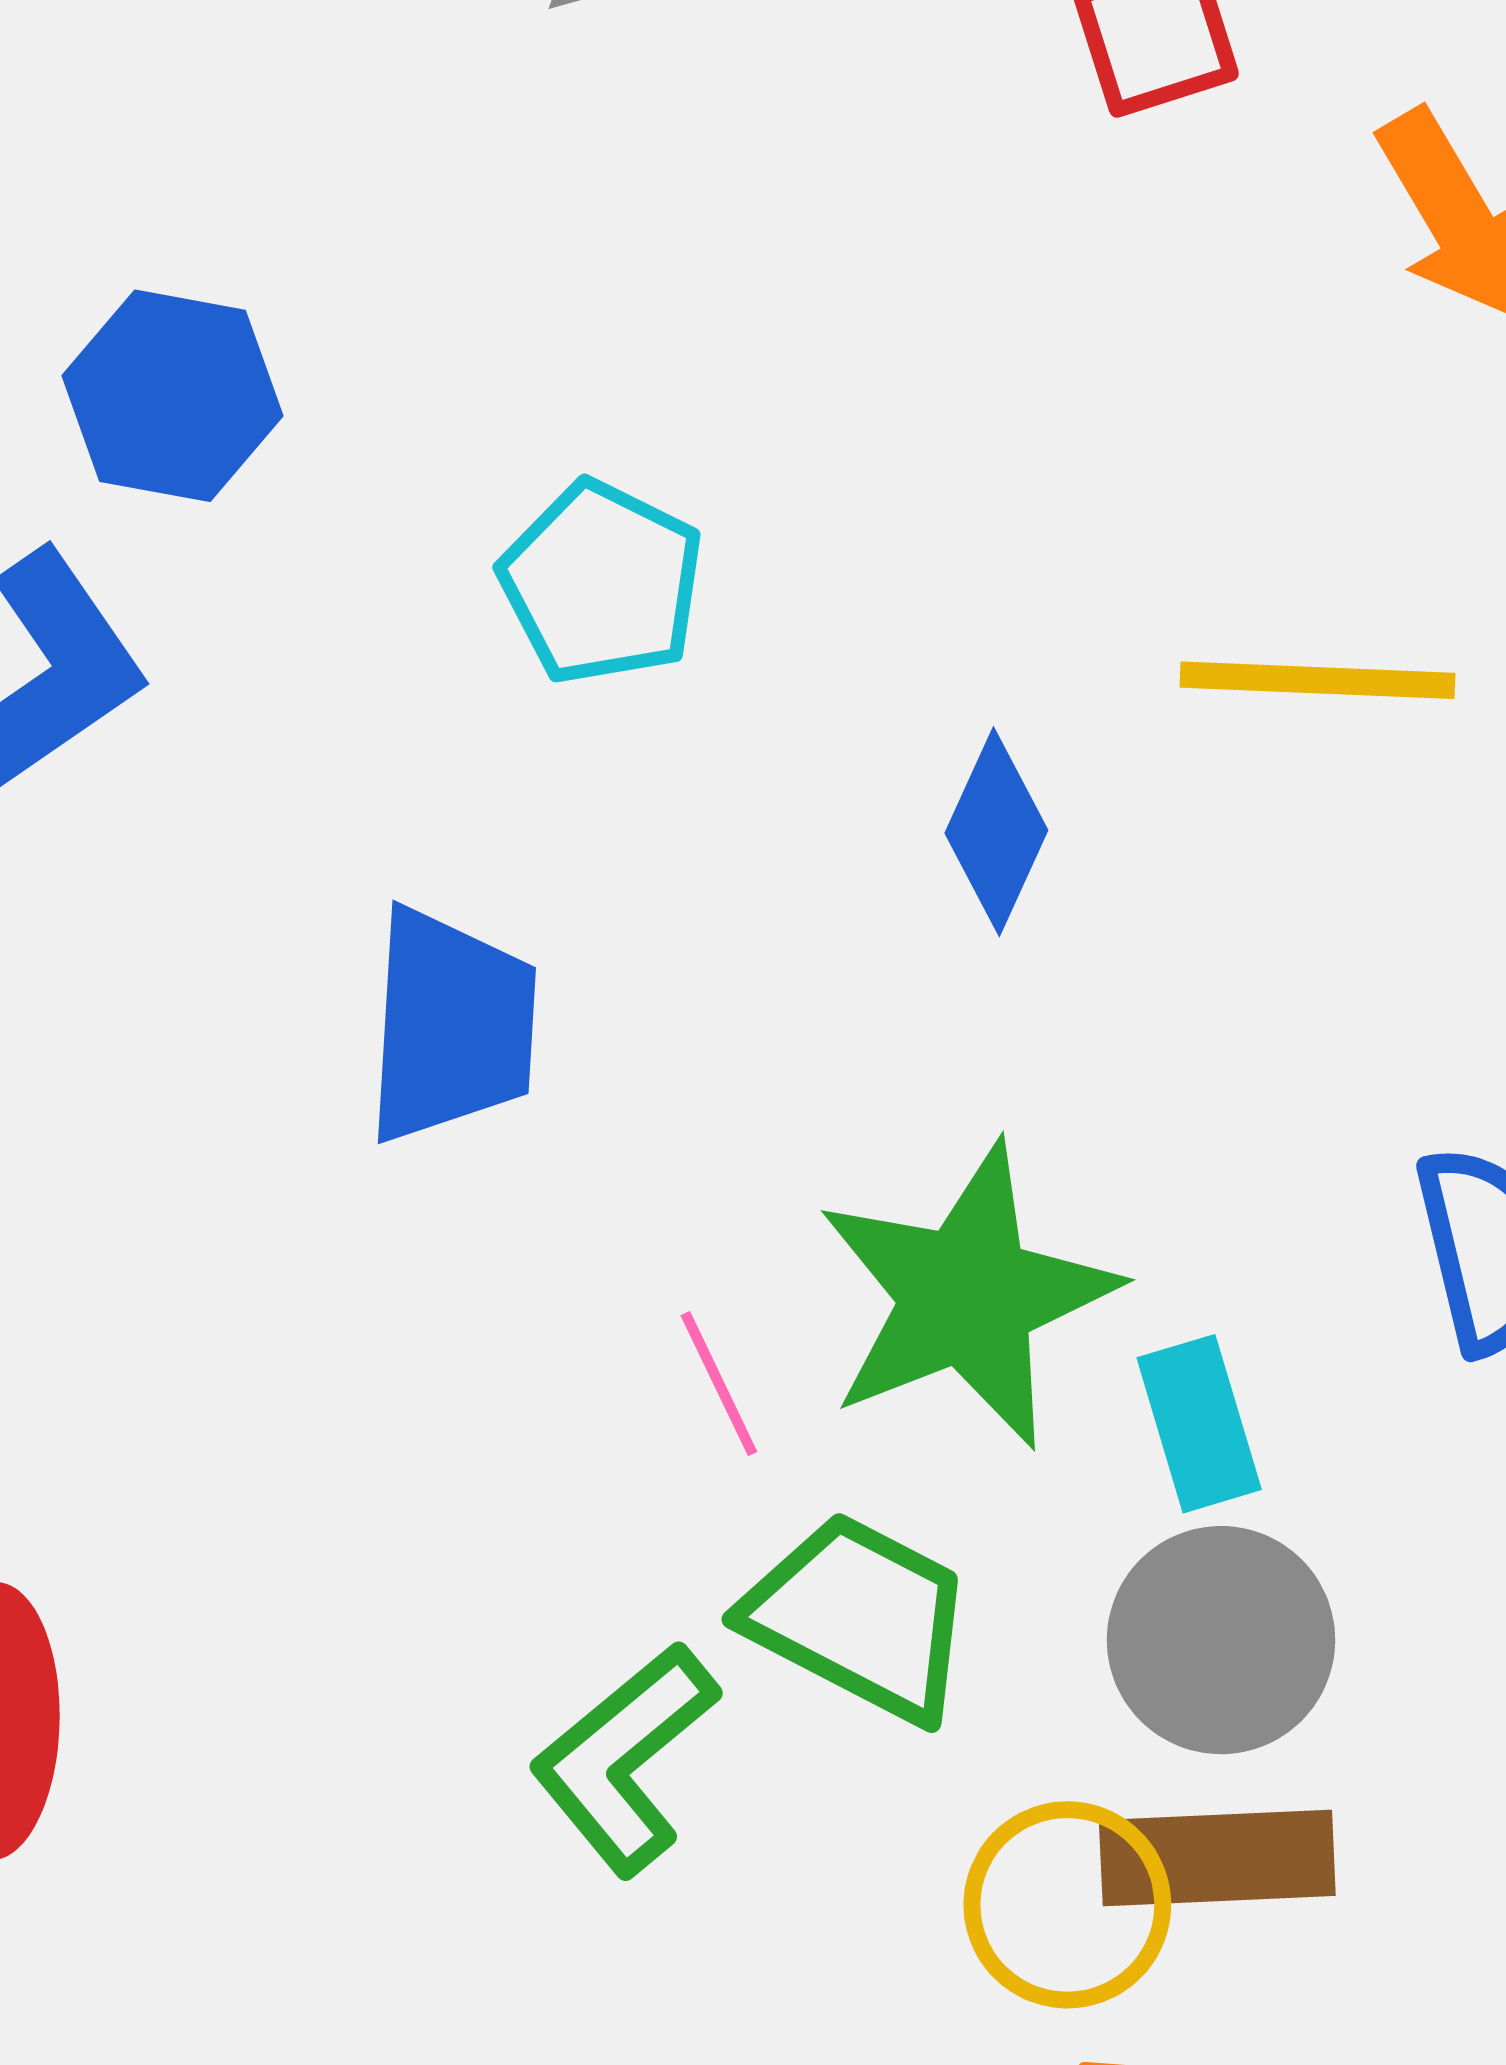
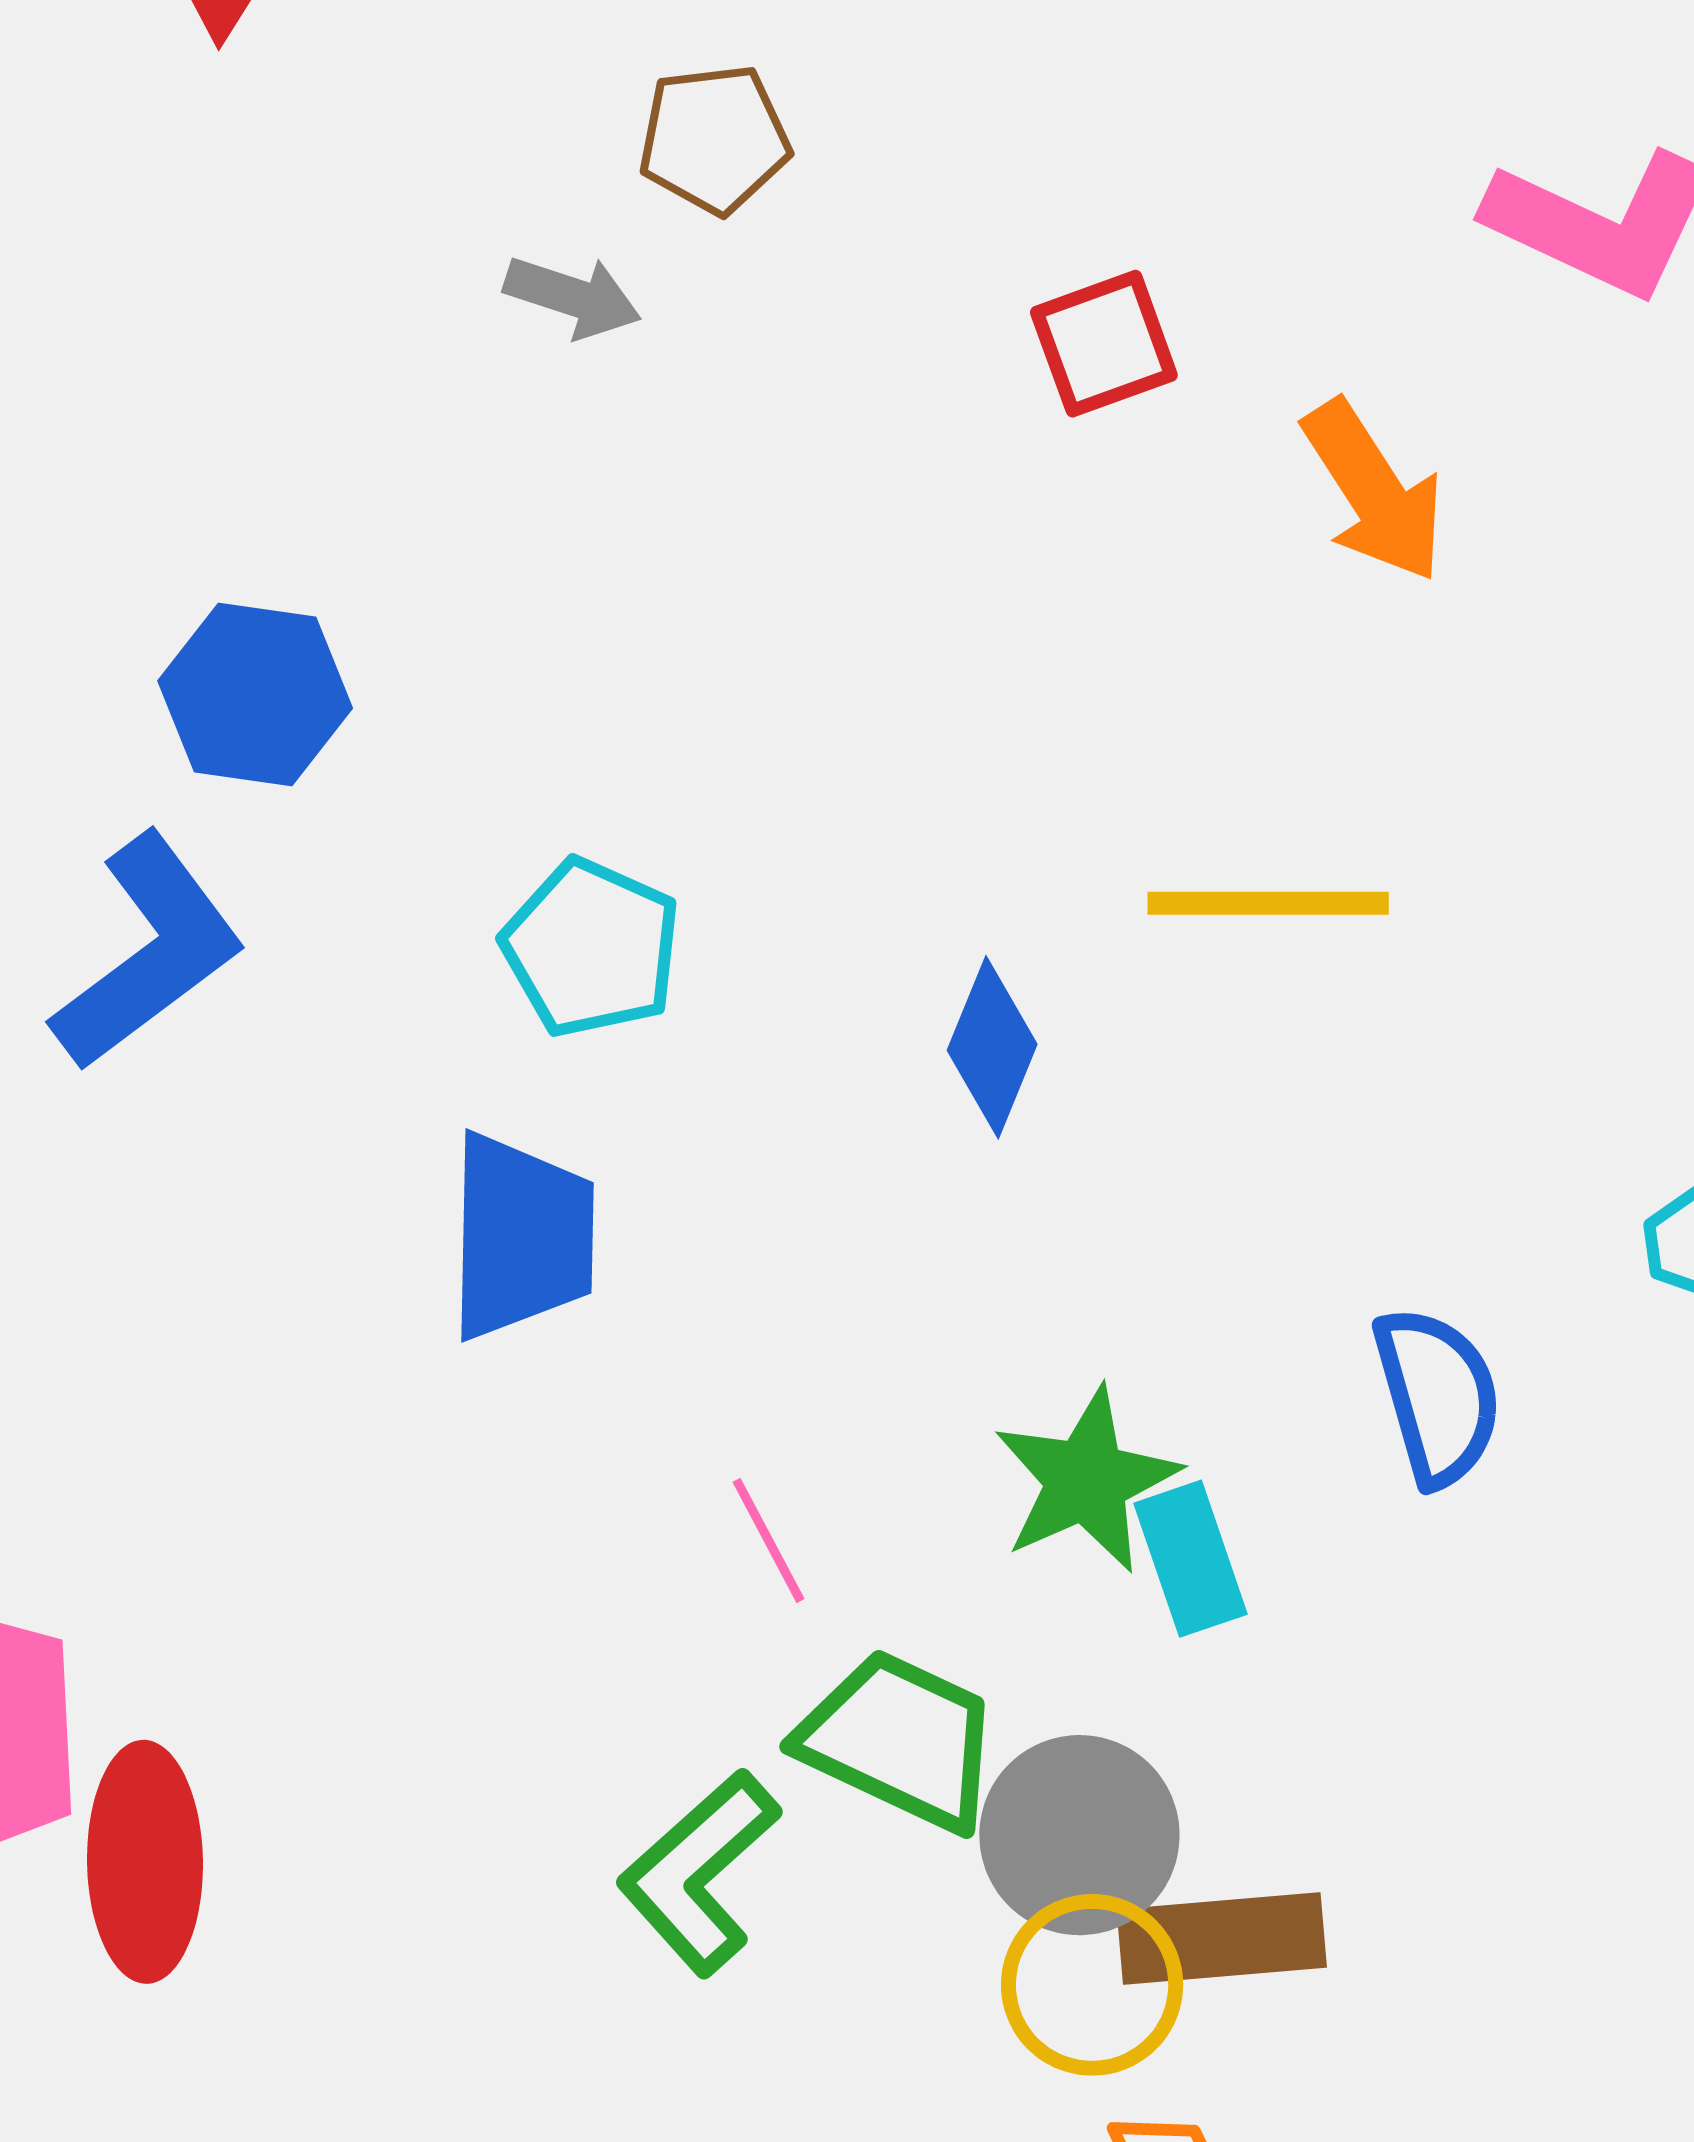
cyan pentagon: (602, 583) -> (591, 948), moved
green star: (967, 1296) -> (1086, 1480), moved, size x0.7
gray circle: (1221, 1640) -> (1079, 1835), moved

